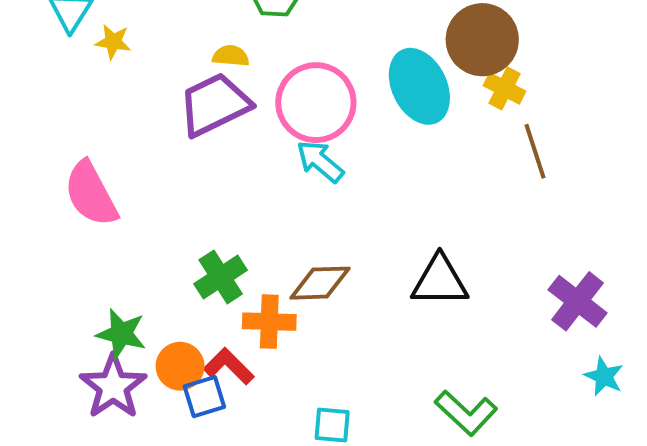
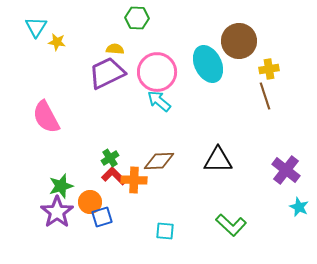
yellow cross: (505, 88) -> (269, 69), moved, turned -36
green cross: (221, 277) -> (110, 158), size x0.7
green star: (121, 334) -> (61, 186), turned -30
red L-shape: (229, 366) -> (114, 176), moved

